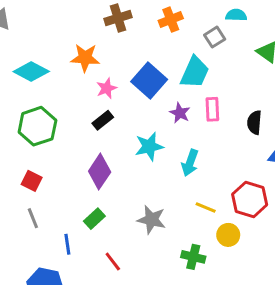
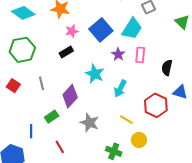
cyan star: (149, 146) -> (95, 74), turned 30
purple diamond: (100, 172) -> (70, 96), moved
red hexagon: (250, 199) -> (156, 105), moved
gray line: (33, 218) -> (41, 83), moved

